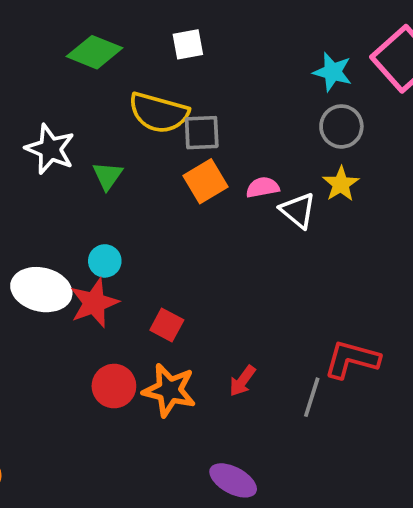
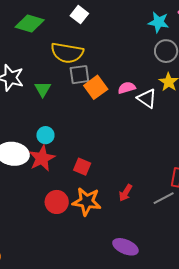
white square: (188, 44) -> (79, 15), turned -36
gray square: (202, 133) -> (79, 75), moved
gray line: (312, 397) -> (164, 198), turned 50

